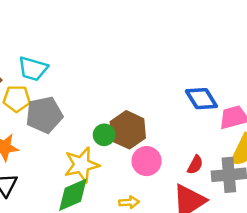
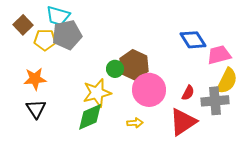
gray pentagon: (44, 115) -> (67, 35), moved
pink circle: (147, 161) -> (149, 90), size x1.4

